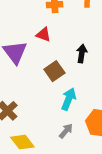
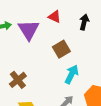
black arrow: (82, 54) -> (84, 22), moved

